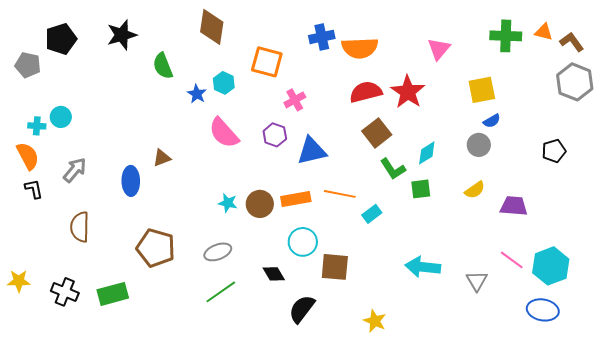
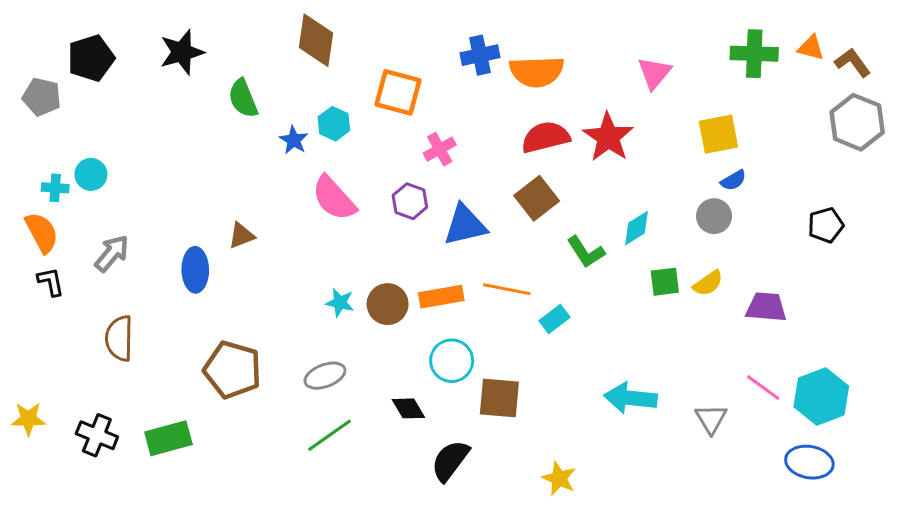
brown square: (377, 133) -> (537, 198), moved
green square: (421, 189) -> (665, 282), moved

